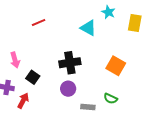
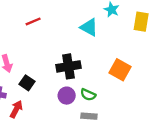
green semicircle: (111, 99) -> (88, 95), moved

